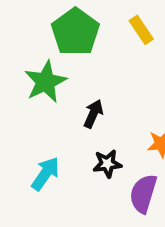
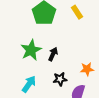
green star: (45, 82) -> (31, 50), moved

